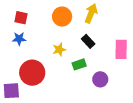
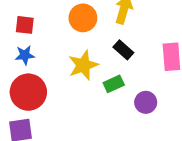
yellow star: (59, 50) -> (83, 65), size x1.5
red circle: (32, 73) -> (28, 92), moved

